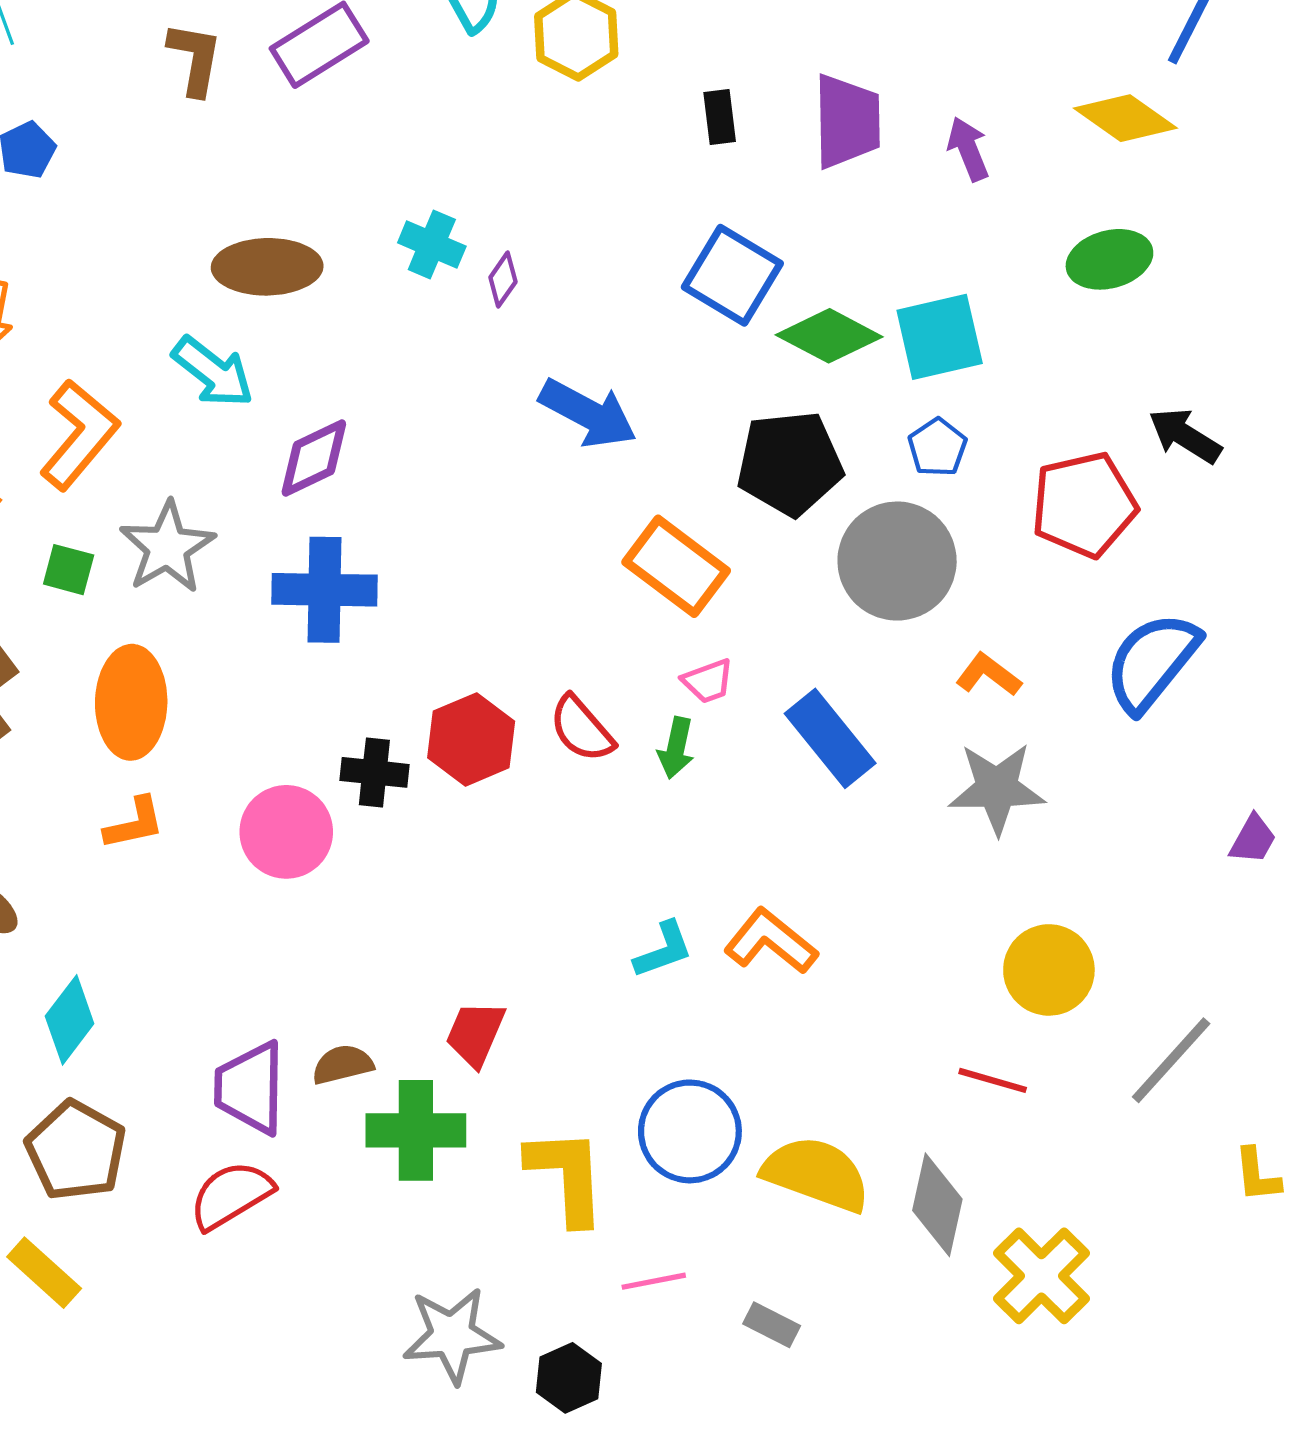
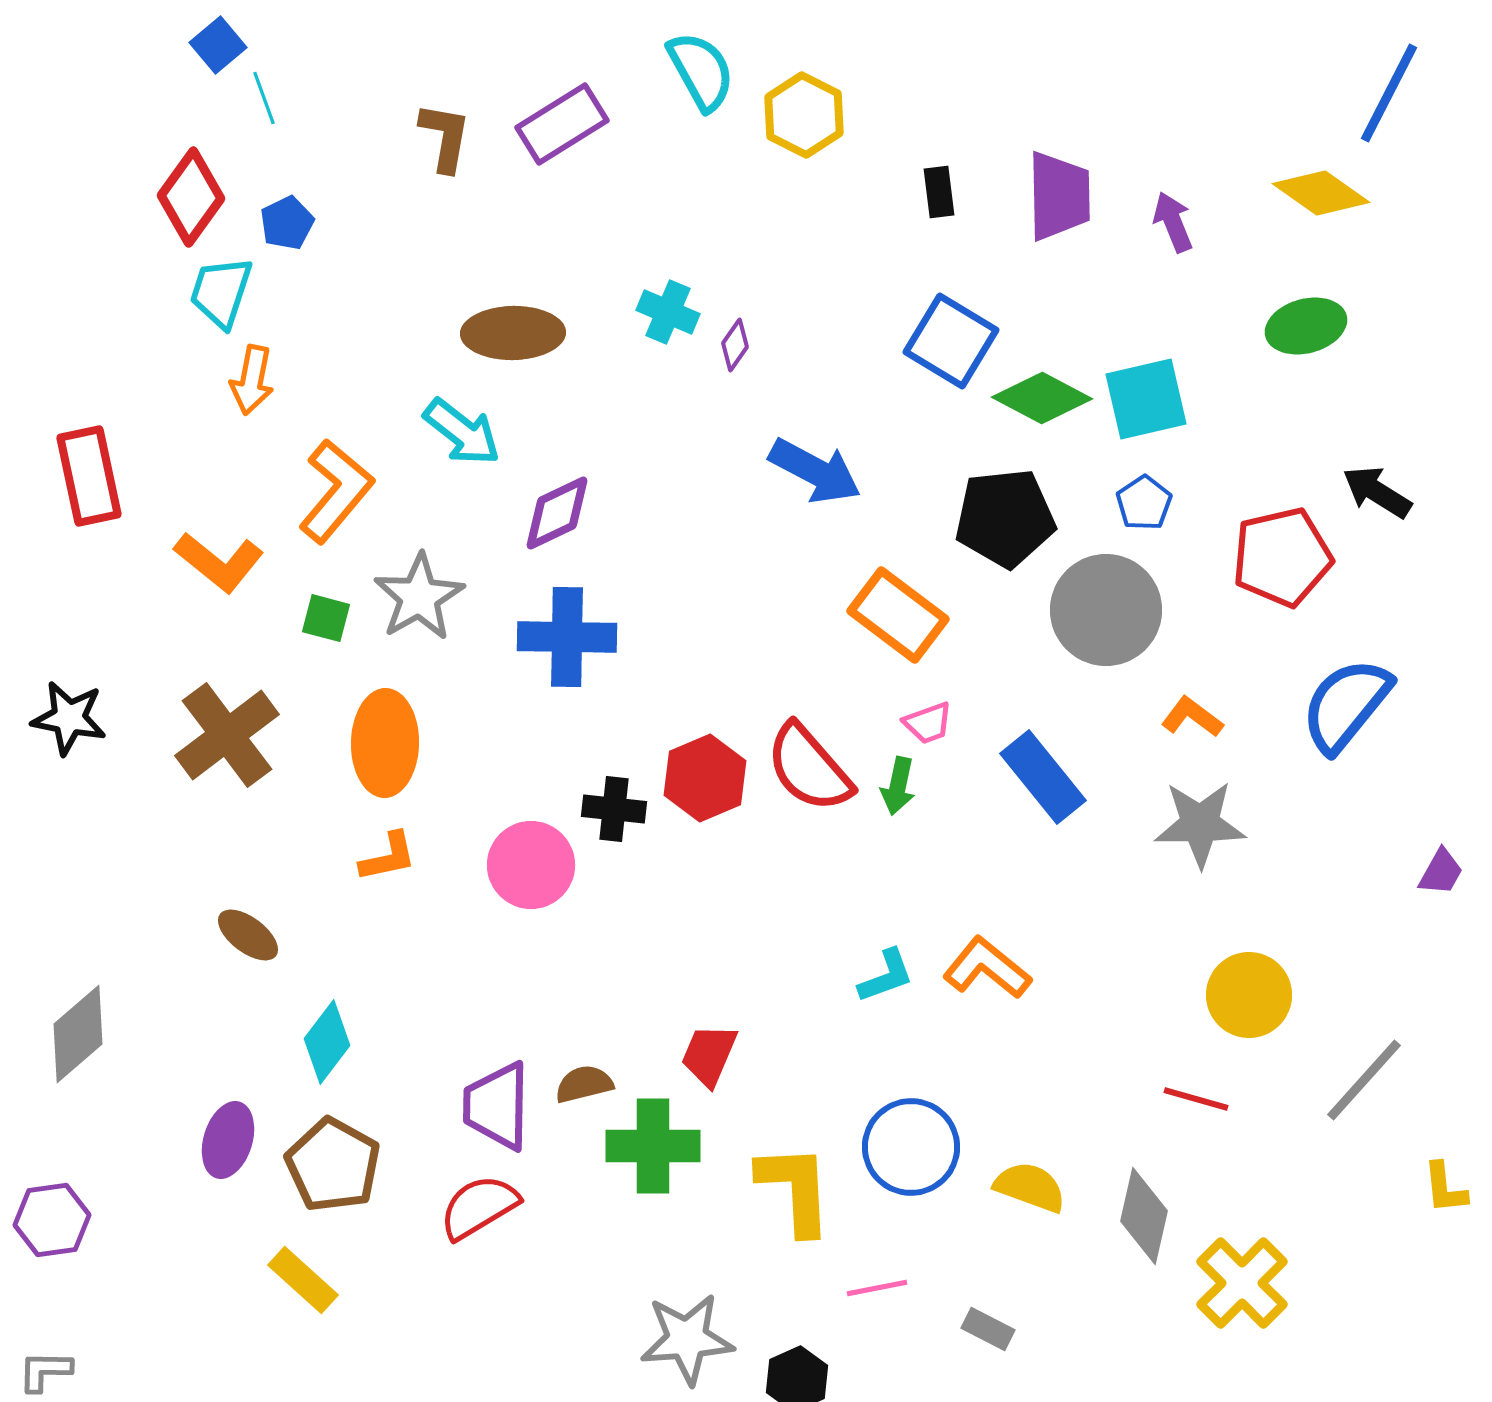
red semicircle: (582, 729) -> (809, 768), size x1.4
yellow semicircle: (816, 1174) -> (1030, 1187), size x0.7

